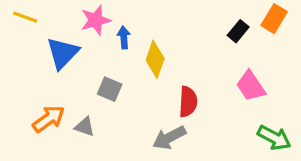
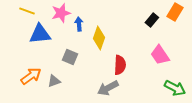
yellow line: (25, 17) -> (27, 11), moved
blue triangle: (63, 53) -> (40, 34), turned 40
gray triangle: (85, 127) -> (54, 81), turned -40

